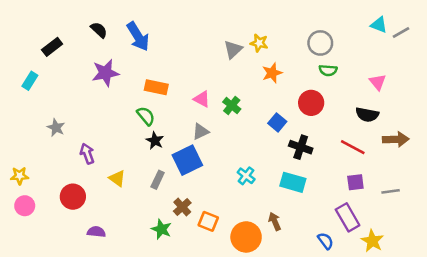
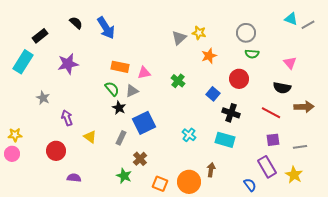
purple star: (105, 73) -> (68, 64), moved
cyan rectangle: (30, 81) -> (23, 62), size x1.6
pink triangle: (202, 99) -> (144, 73), moved, turned -40
gray triangle: (200, 132) -> (132, 91), moved
pink circle: (25, 206) -> (12, 154), moved
orange square: (208, 221) -> (160, 184), moved
brown arrow: (275, 221) -> (211, 170), turned 32
yellow star: (372, 241) -> (294, 175), moved

